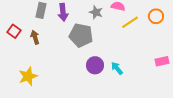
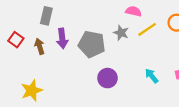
purple arrow: (63, 12) -> (62, 38), moved
gray star: (96, 12) -> (121, 33), moved
cyan arrow: (117, 68) -> (152, 76), moved

